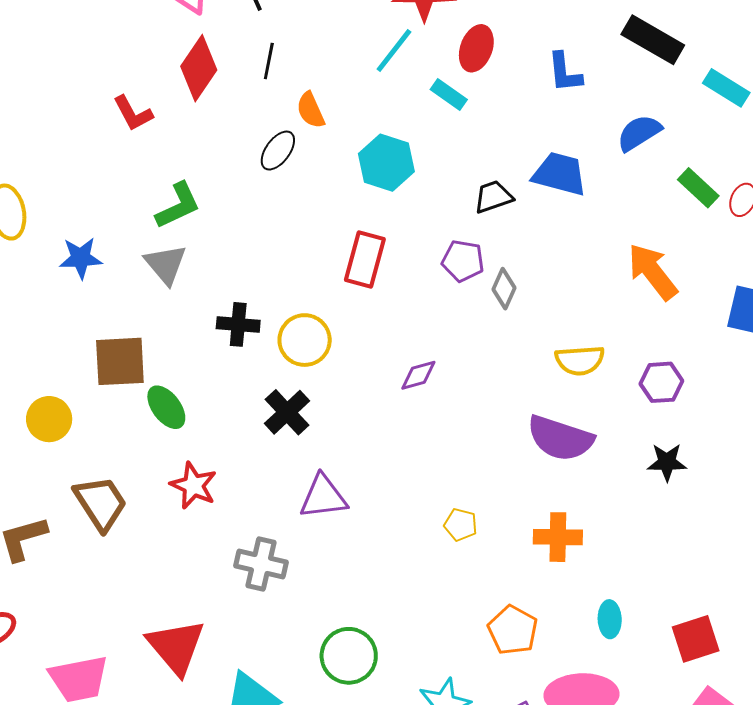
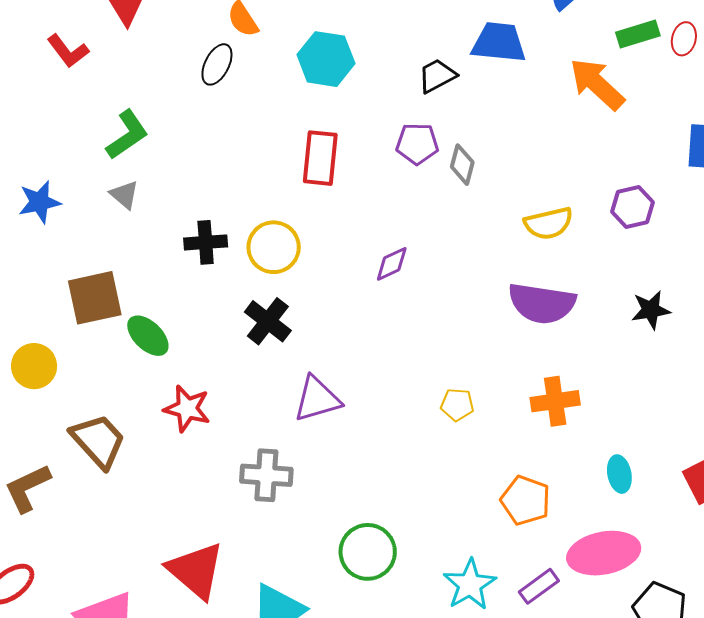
green rectangle: (698, 188) -> (638, 34), turned -51
gray triangle: (166, 264) -> (124, 195), size x0.7
orange arrow: (653, 272) -> (597, 84), moved
purple hexagon: (661, 382) -> (632, 207), moved

